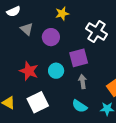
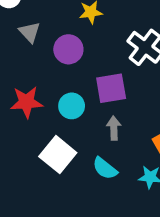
red star: (29, 71) -> (26, 102), turned -30
white square: (38, 102) -> (58, 155), moved, turned -30

